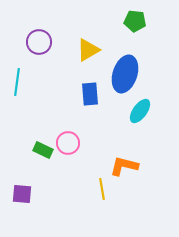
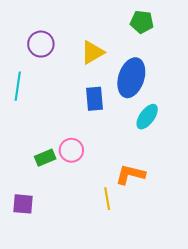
green rectangle: (43, 150) -> (45, 158), turned -48

